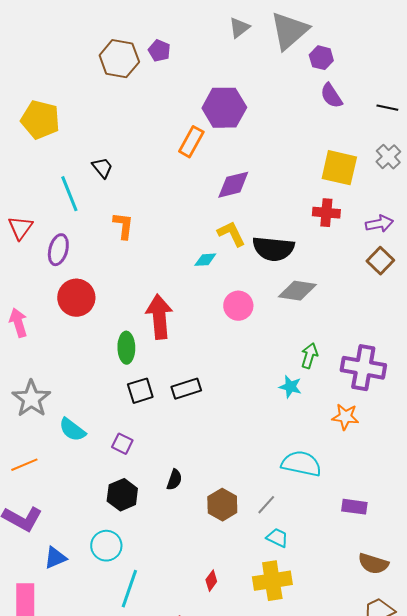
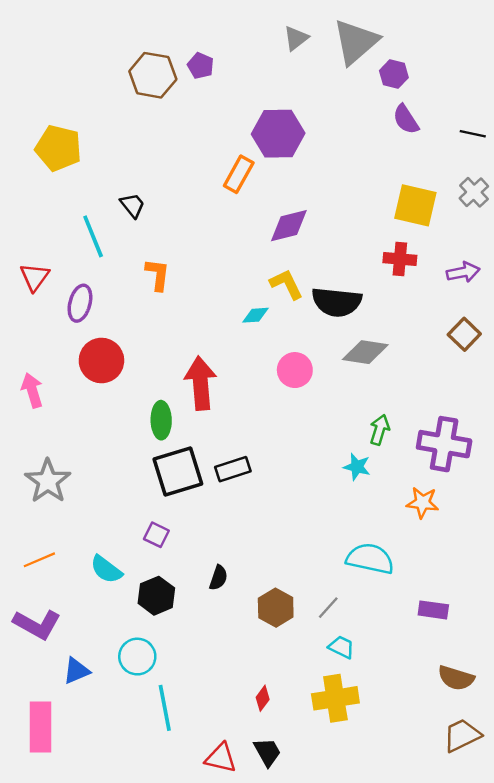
brown square: (380, 261) -> (464, 334), moved
black square: (140, 391) -> (178, 472), size x1.6
cyan semicircle: (72, 430) -> (106, 569), moved
cyan line: (129, 589) -> (165, 708), turned -30

